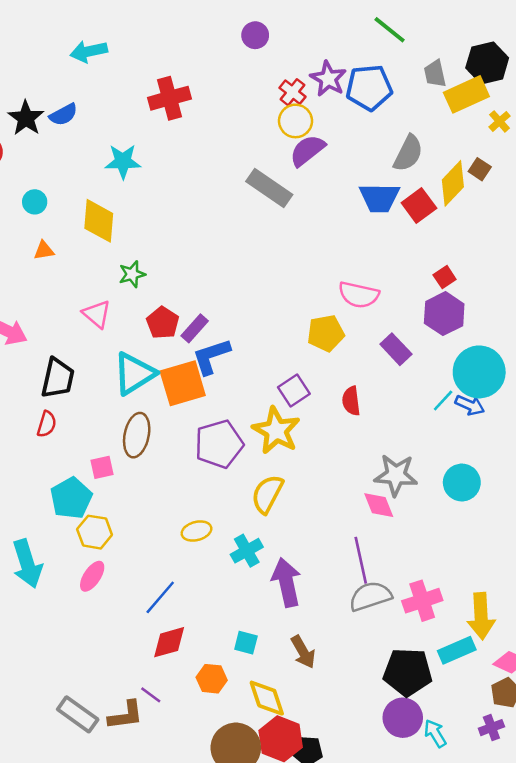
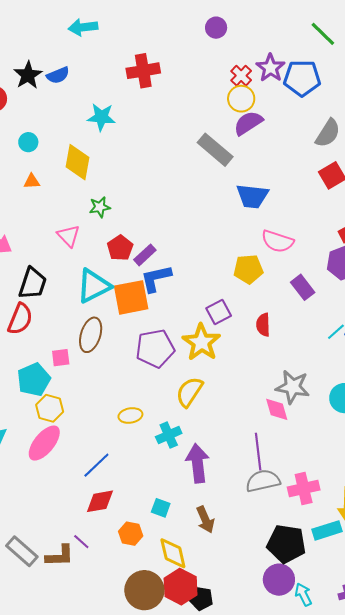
blue trapezoid: (379, 198) -> (252, 196), moved
red semicircle: (47, 424) -> (20, 319), size x1.5
pink ellipse: (92, 576) -> (44, 443), size x1.5

